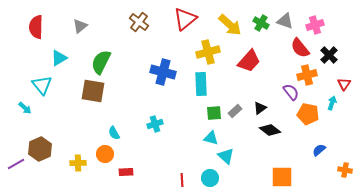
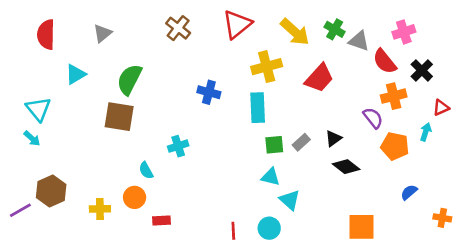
gray triangle: (285, 21) -> (359, 41), moved
blue cross: (163, 72) -> (209, 92), size x0.7
red triangle: (344, 84) -> (441, 108), turned 32
cyan triangle: (42, 85) -> (38, 109), moved
cyan cross: (155, 124) -> (178, 146), moved

